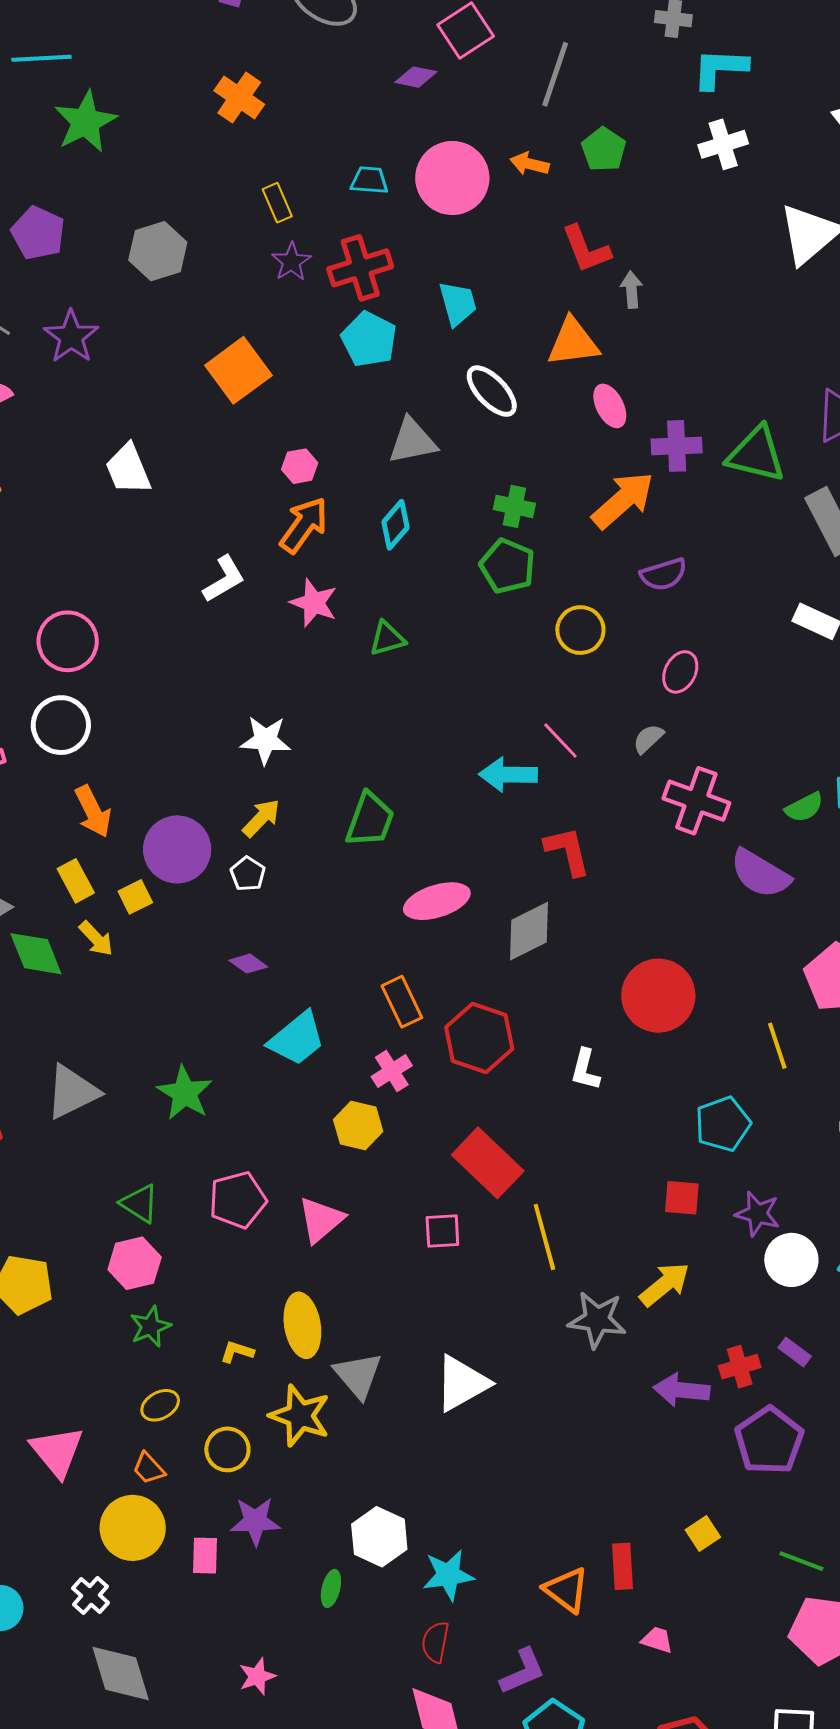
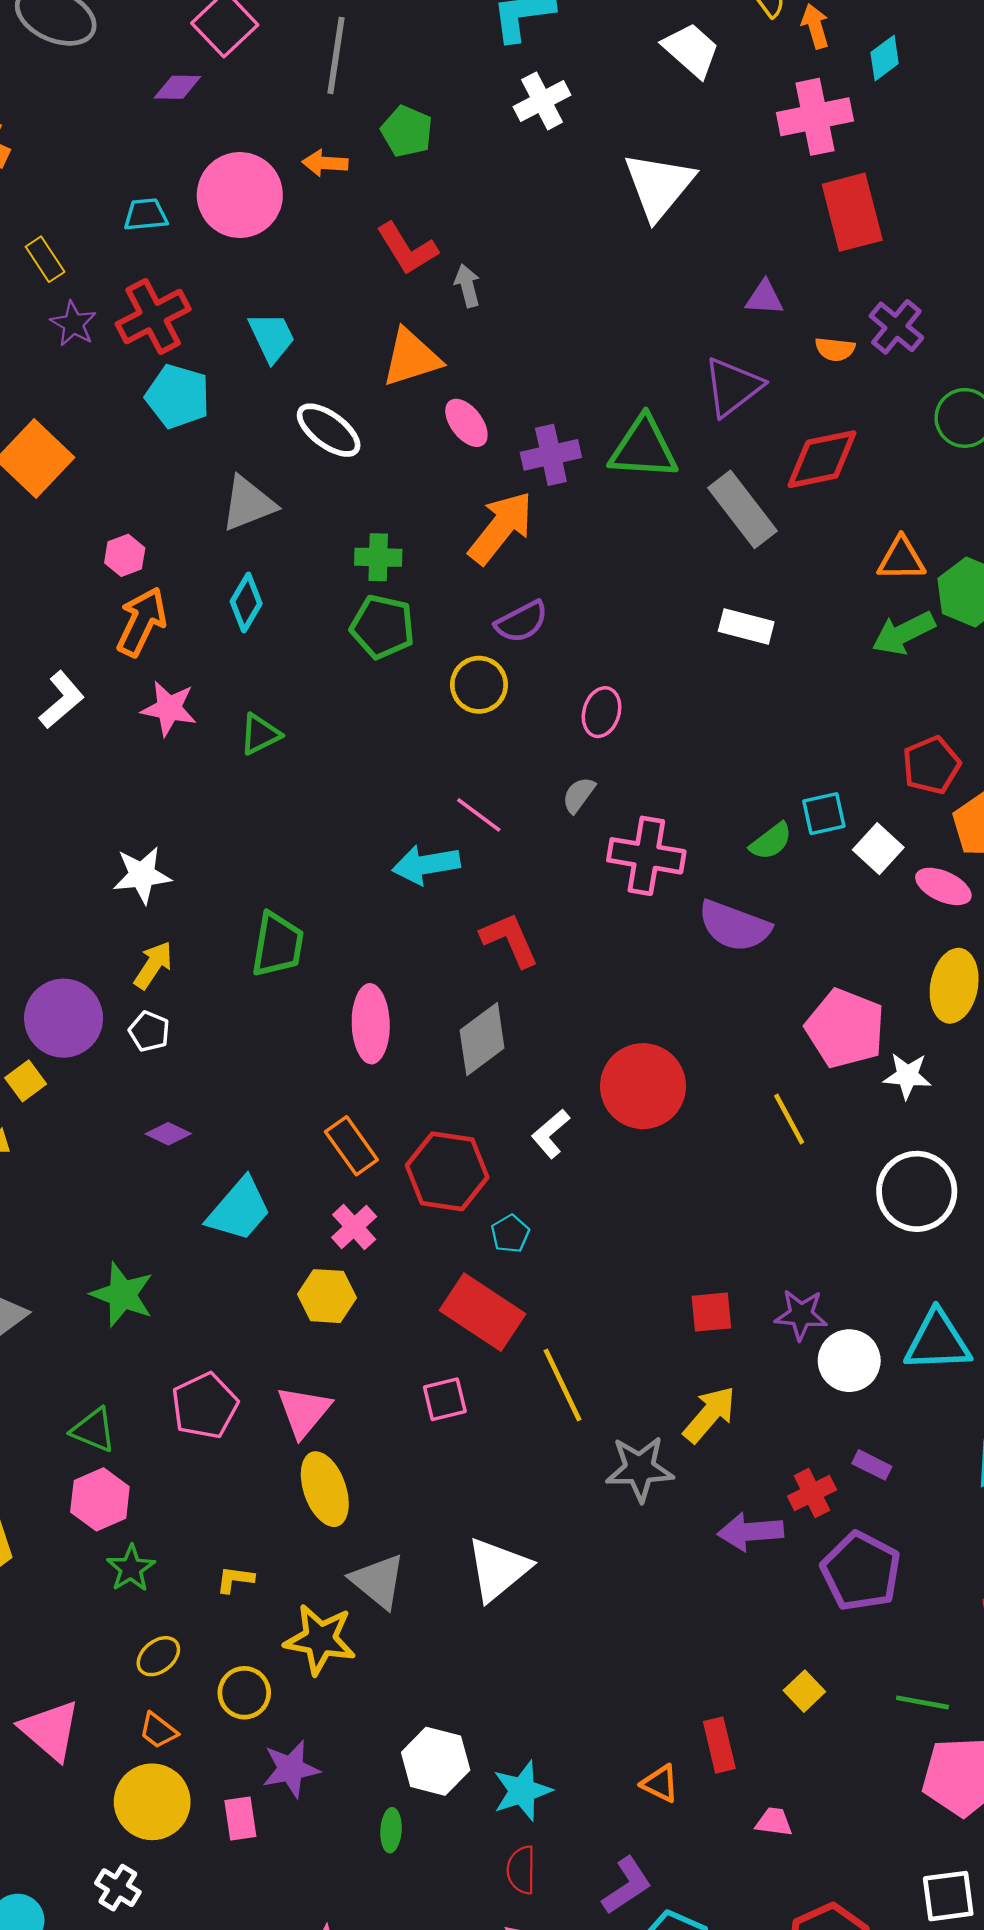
purple semicircle: (664, 574) -> (522, 622), moved
pink ellipse: (437, 901) -> (371, 1024), turned -64
white L-shape: (585, 1070) -> (551, 1134), moved, turned 45
cyan pentagon: (723, 1124) -> (510, 1234), moved, size x0.6
yellow ellipse: (302, 1325) -> (325, 1489), moved
orange triangle: (566, 1590) -> (660, 1784), size x0.7

